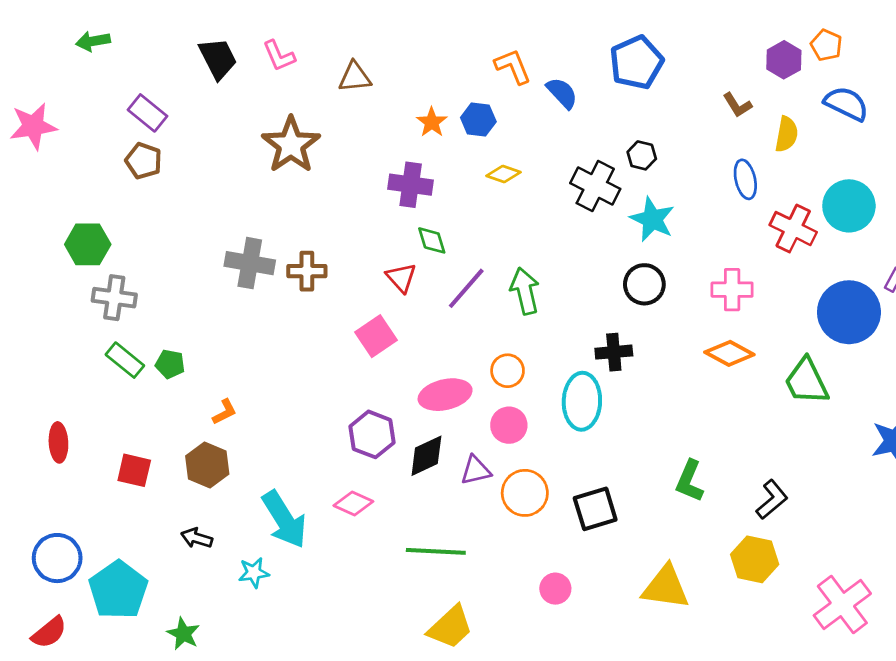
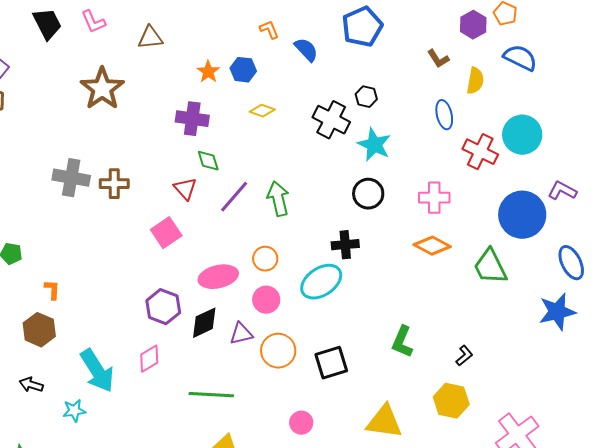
orange L-shape: (513, 66) -> (269, 30), size x0.7
cyan ellipse: (582, 401) -> (321, 282), turned 54
orange L-shape: (225, 412) -> (52, 290), turned -60
black L-shape: (772, 500) -> (464, 356), size x0.7
pink diamond: (353, 504) -> (149, 359), turned -56

